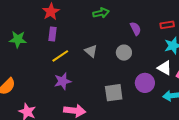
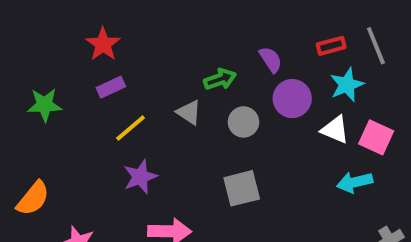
green arrow: (101, 13) -> (220, 79), moved
purple rectangle: (52, 34) -> (111, 87), turned 64
gray circle: (124, 53) -> (243, 122), moved
purple circle: (145, 83) -> (292, 99), moved

